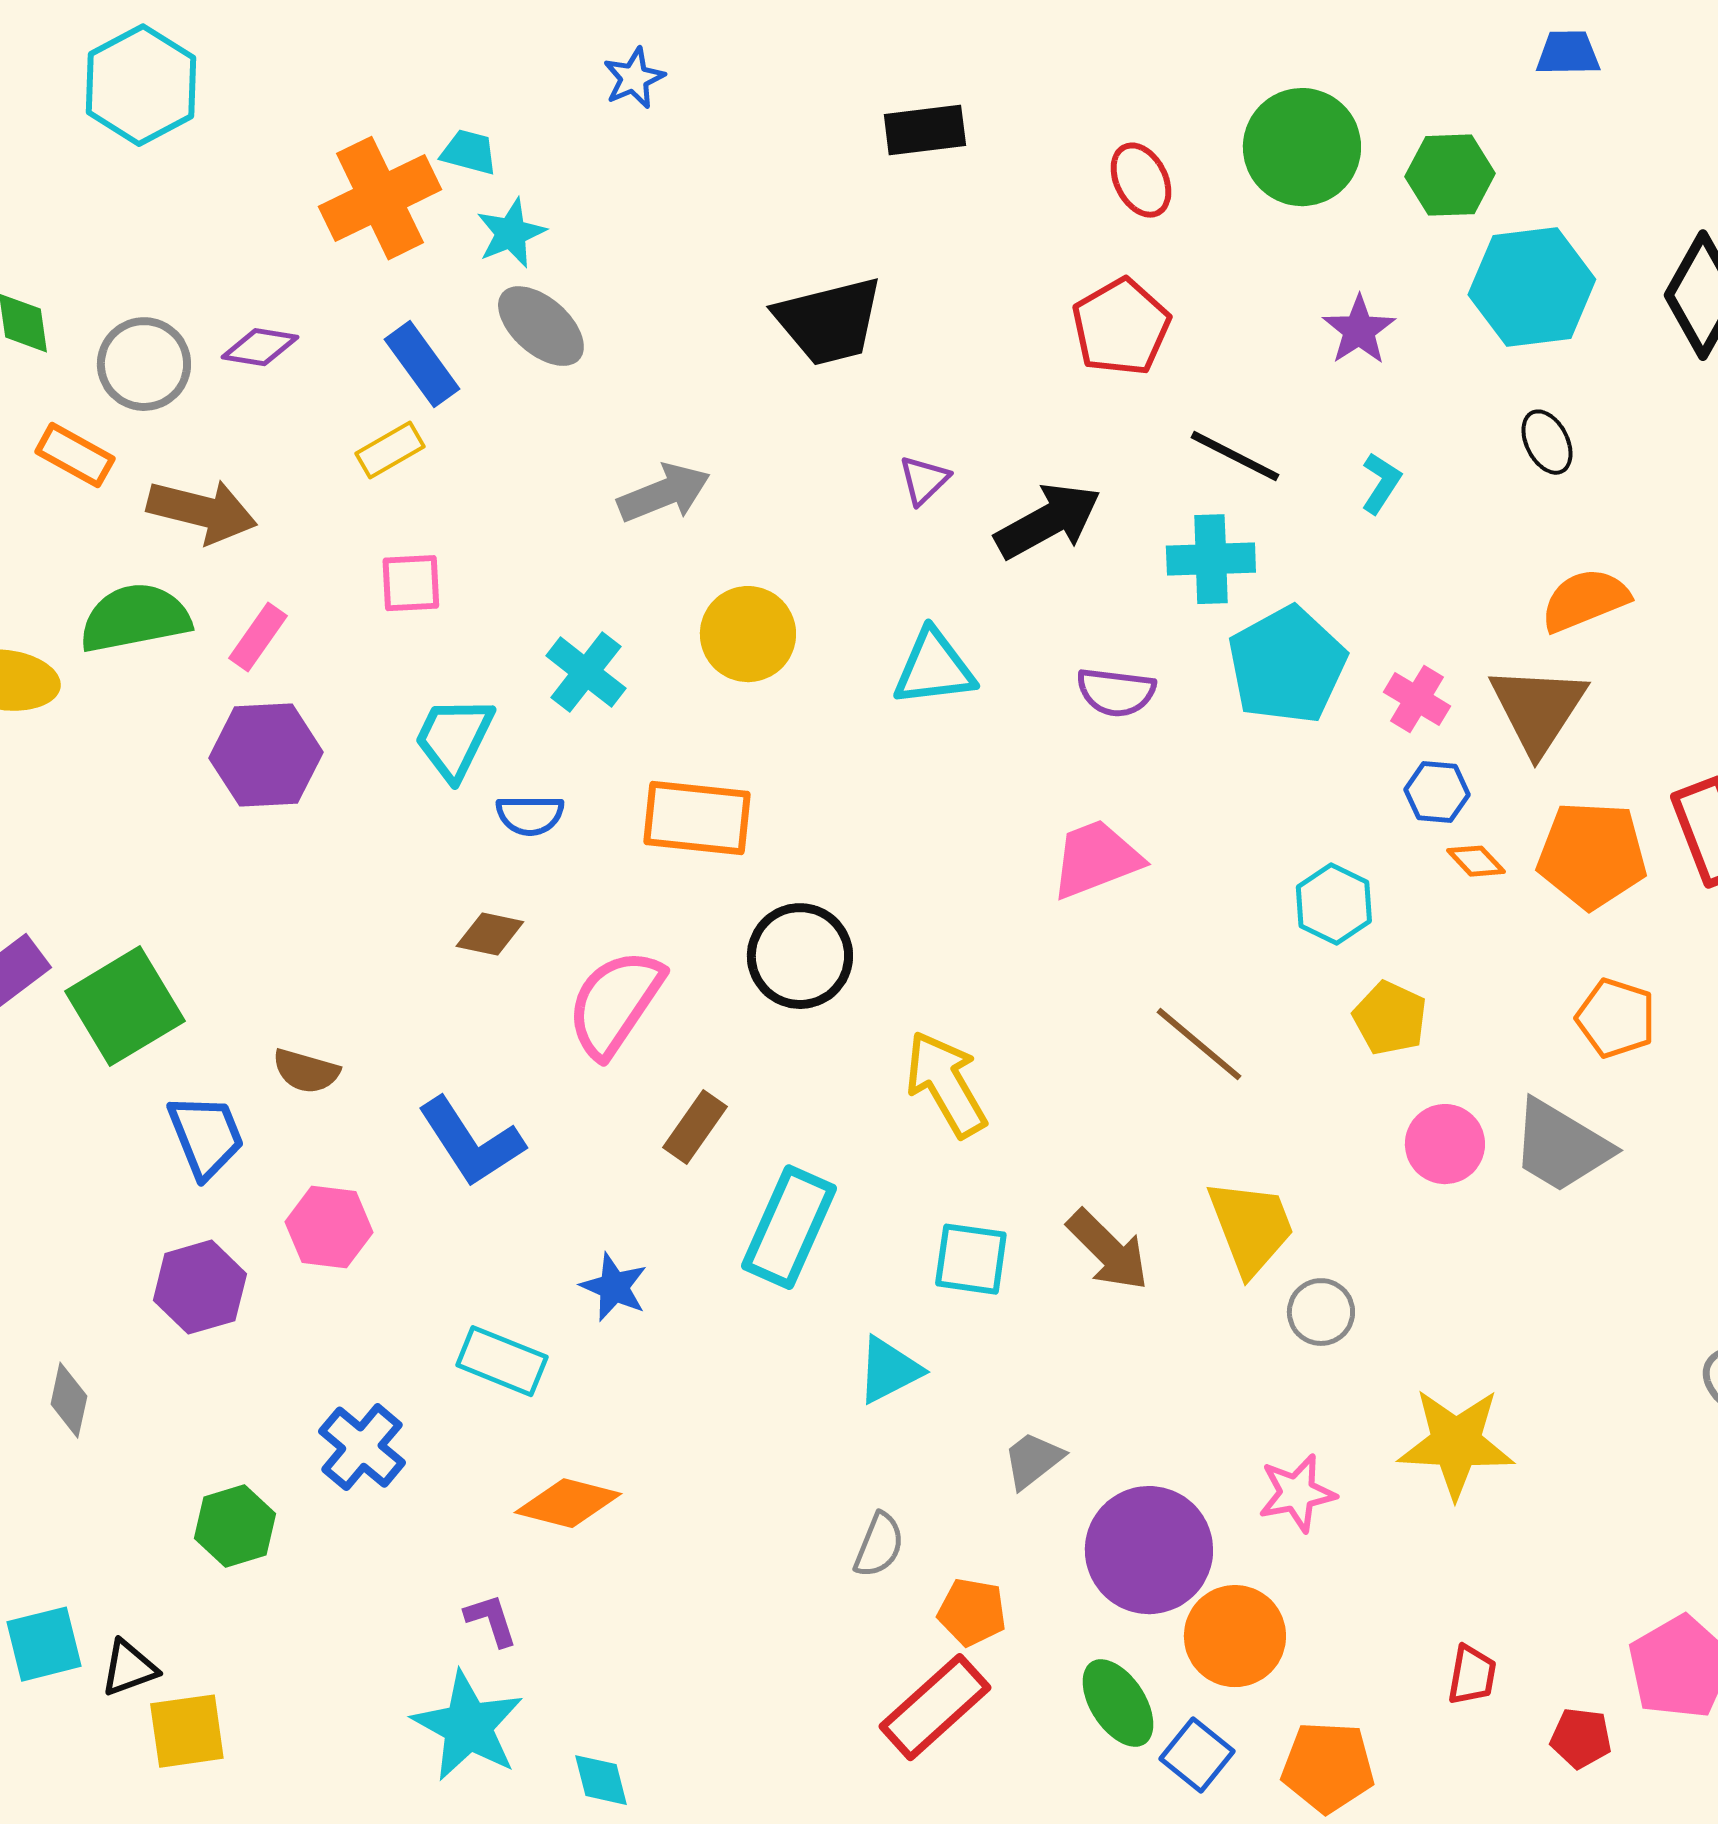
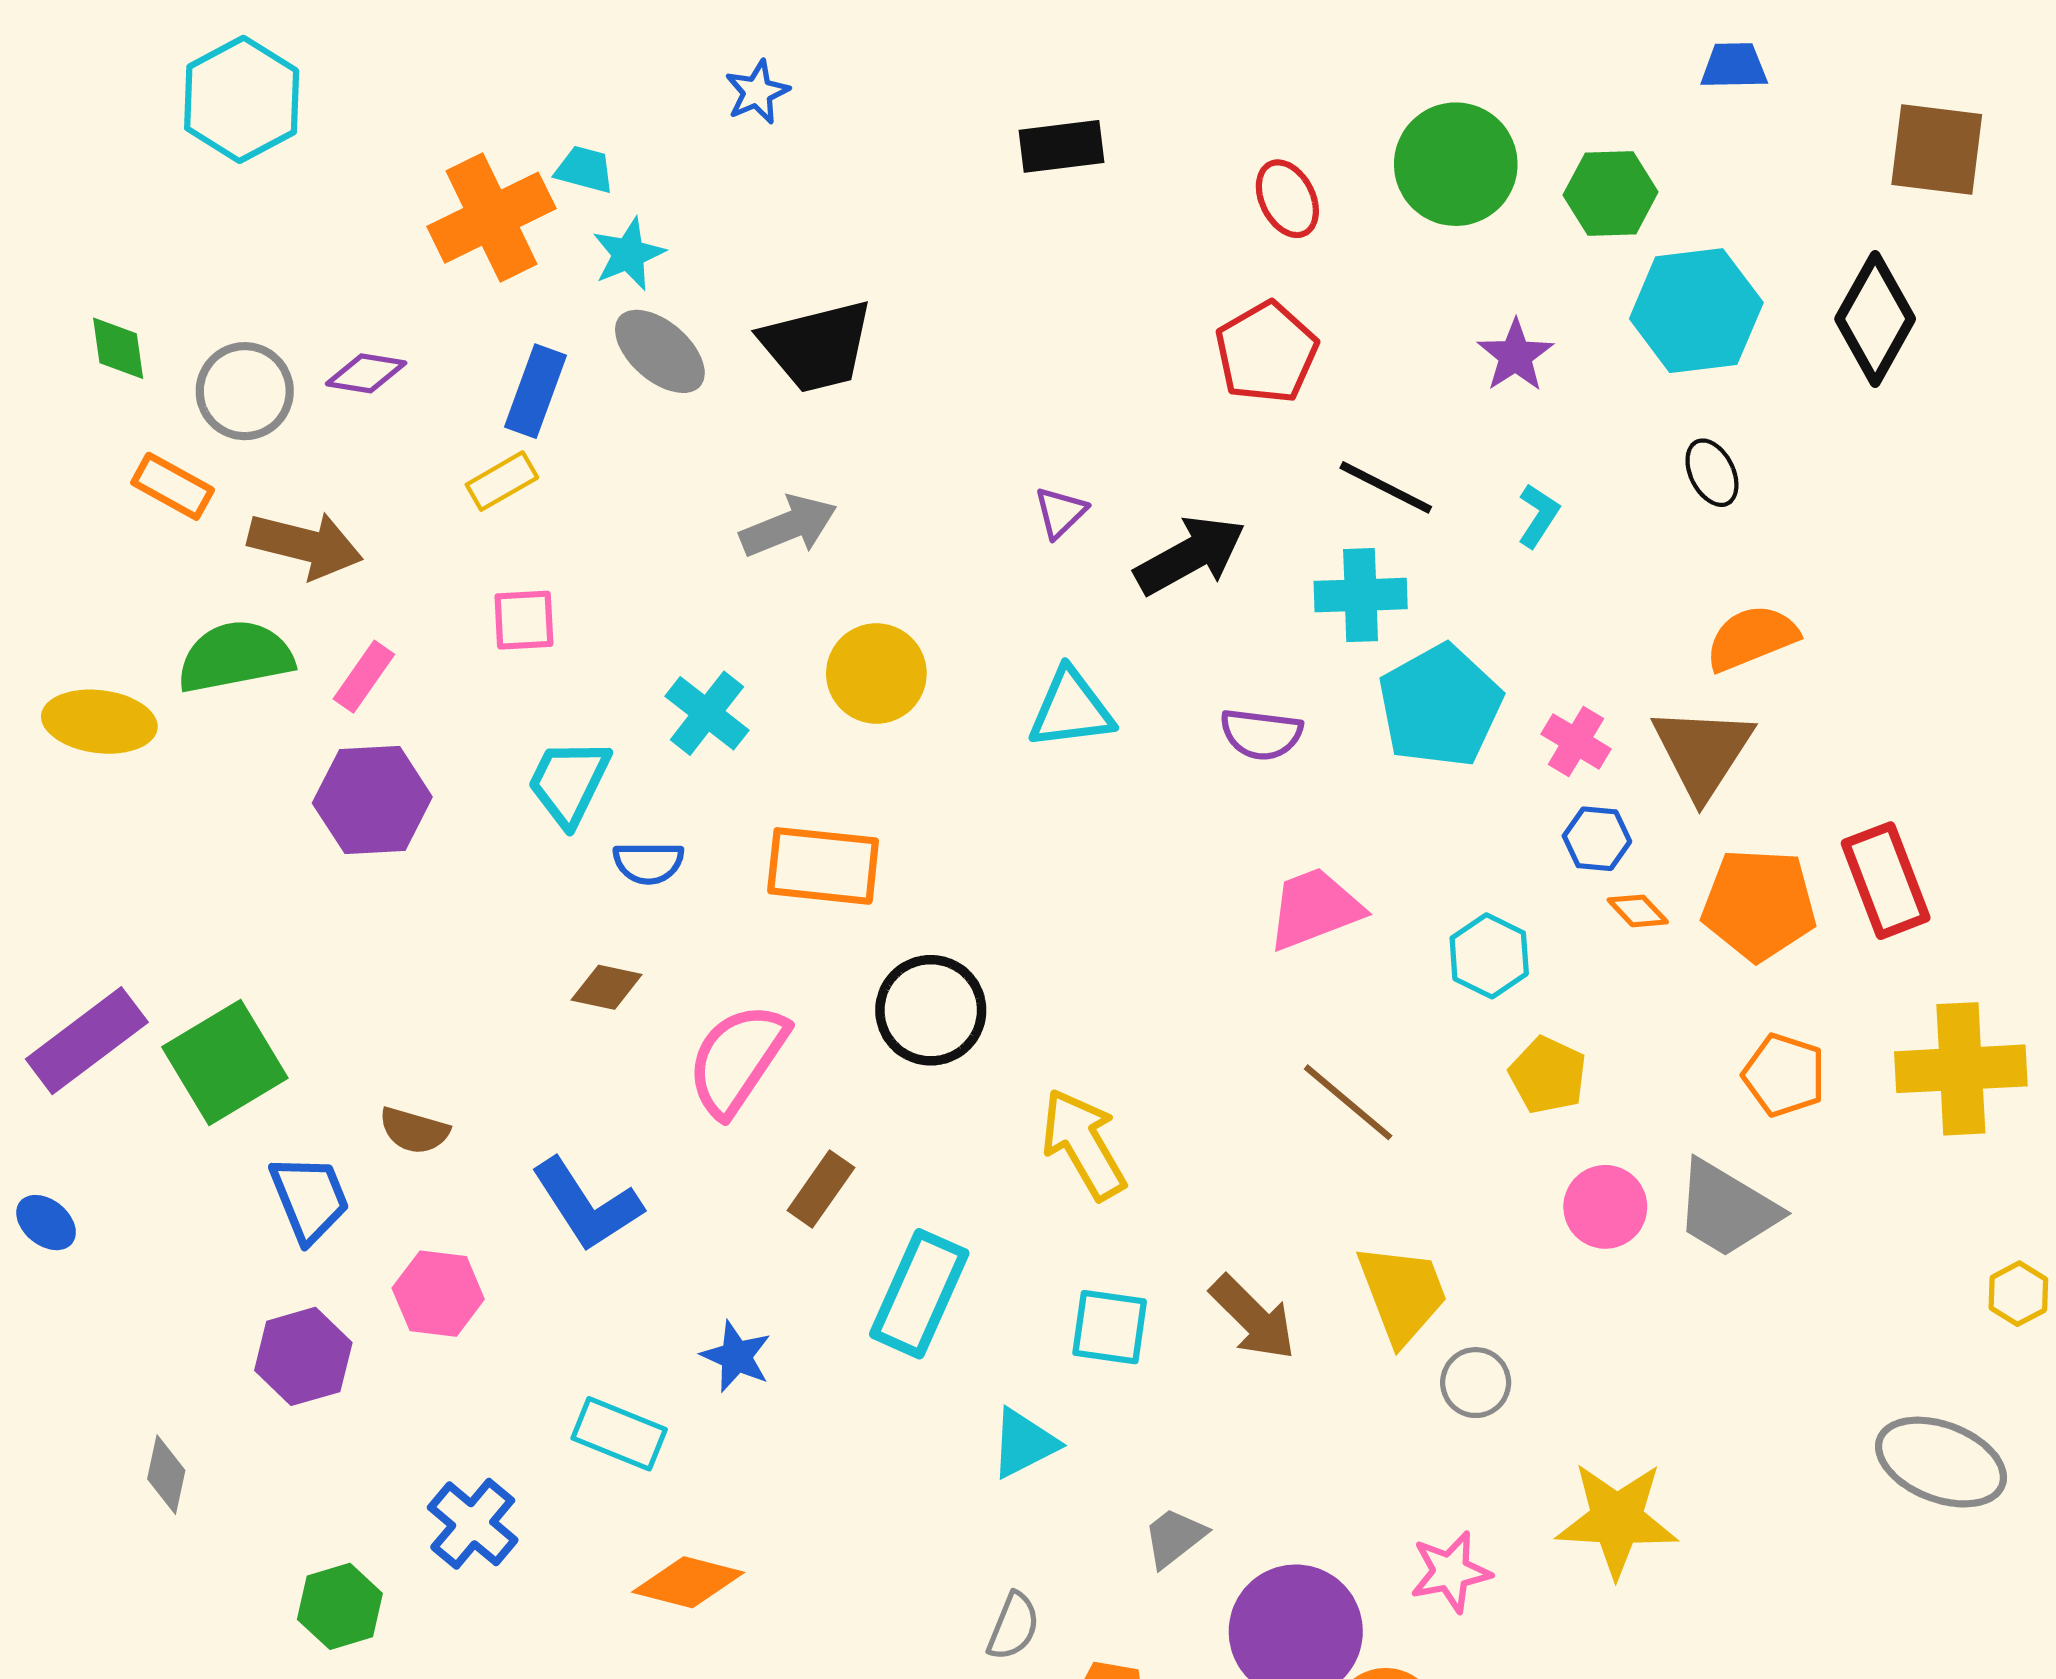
black trapezoid: (829, 321) -> (817, 346), moved
blue rectangle: (422, 364) -> (535, 391), turned 56
pink trapezoid: (1096, 859) -> (1315, 909), moved

